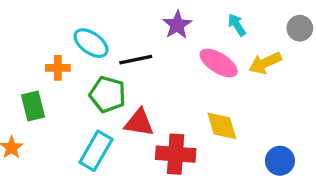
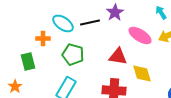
cyan arrow: (237, 25) -> (161, 12), moved
black line: (136, 60) -> (90, 22), moved
red triangle: (139, 123) -> (118, 56), moved

